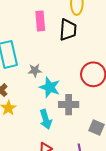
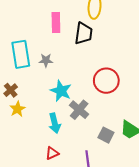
gray star: (35, 70) -> (46, 60), moved
gray cross: (69, 105) -> (79, 110), turned 36

